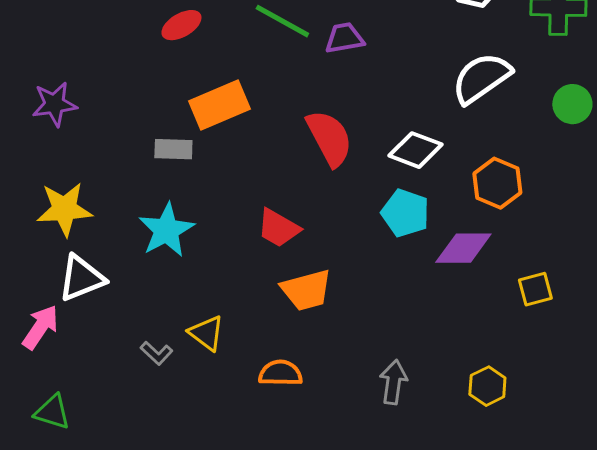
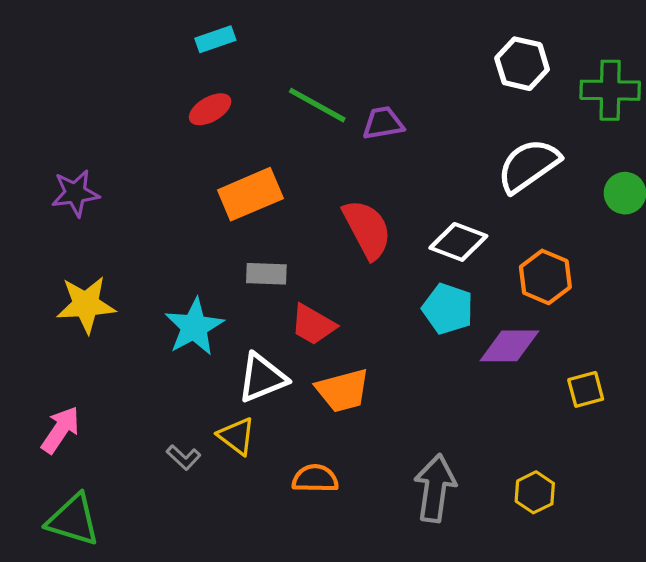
gray rectangle: (173, 149) -> (266, 274), moved
white triangle: (81, 278) -> (262, 378), moved
gray arrow: (393, 382) -> (435, 488), size x1.4
green triangle: (52, 412) -> (73, 520), size x1.4

